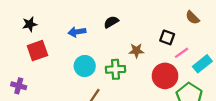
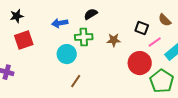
brown semicircle: (193, 18) -> (165, 20), moved
green cross: (116, 69) -> (84, 37), moved

